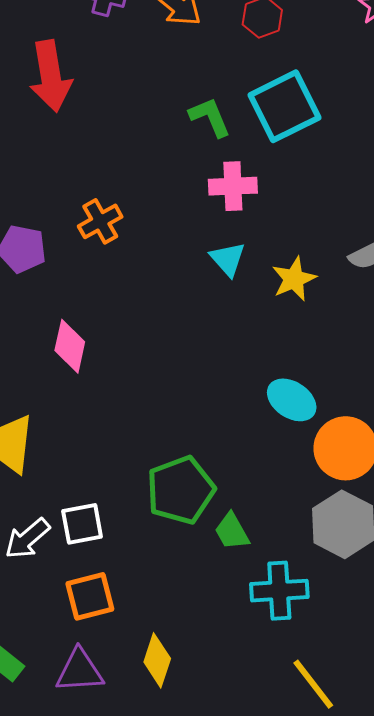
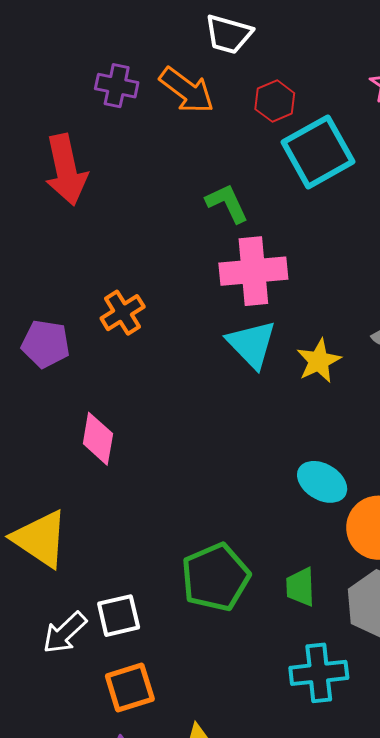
cyan square: (284, 106) -> (318, 152), moved
pink cross: (233, 186) -> (253, 271), size x1.4
cyan triangle: (228, 259) -> (252, 344), size x1.4
green trapezoid: (232, 531) -> (300, 587), moved, turned 30

